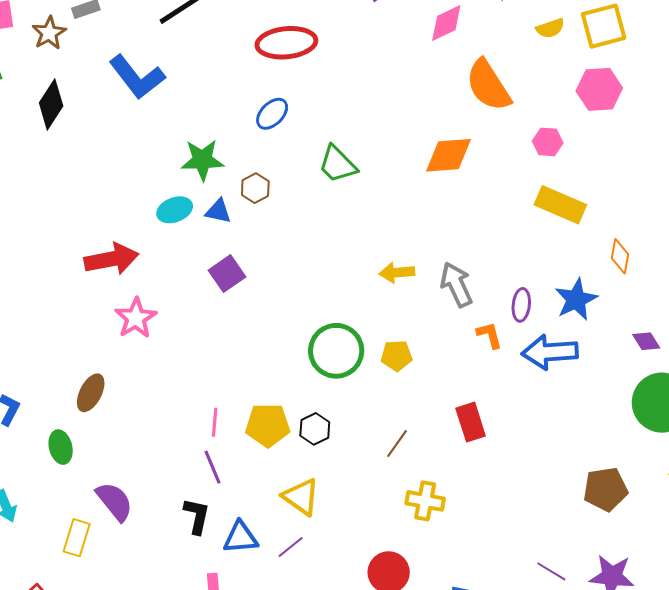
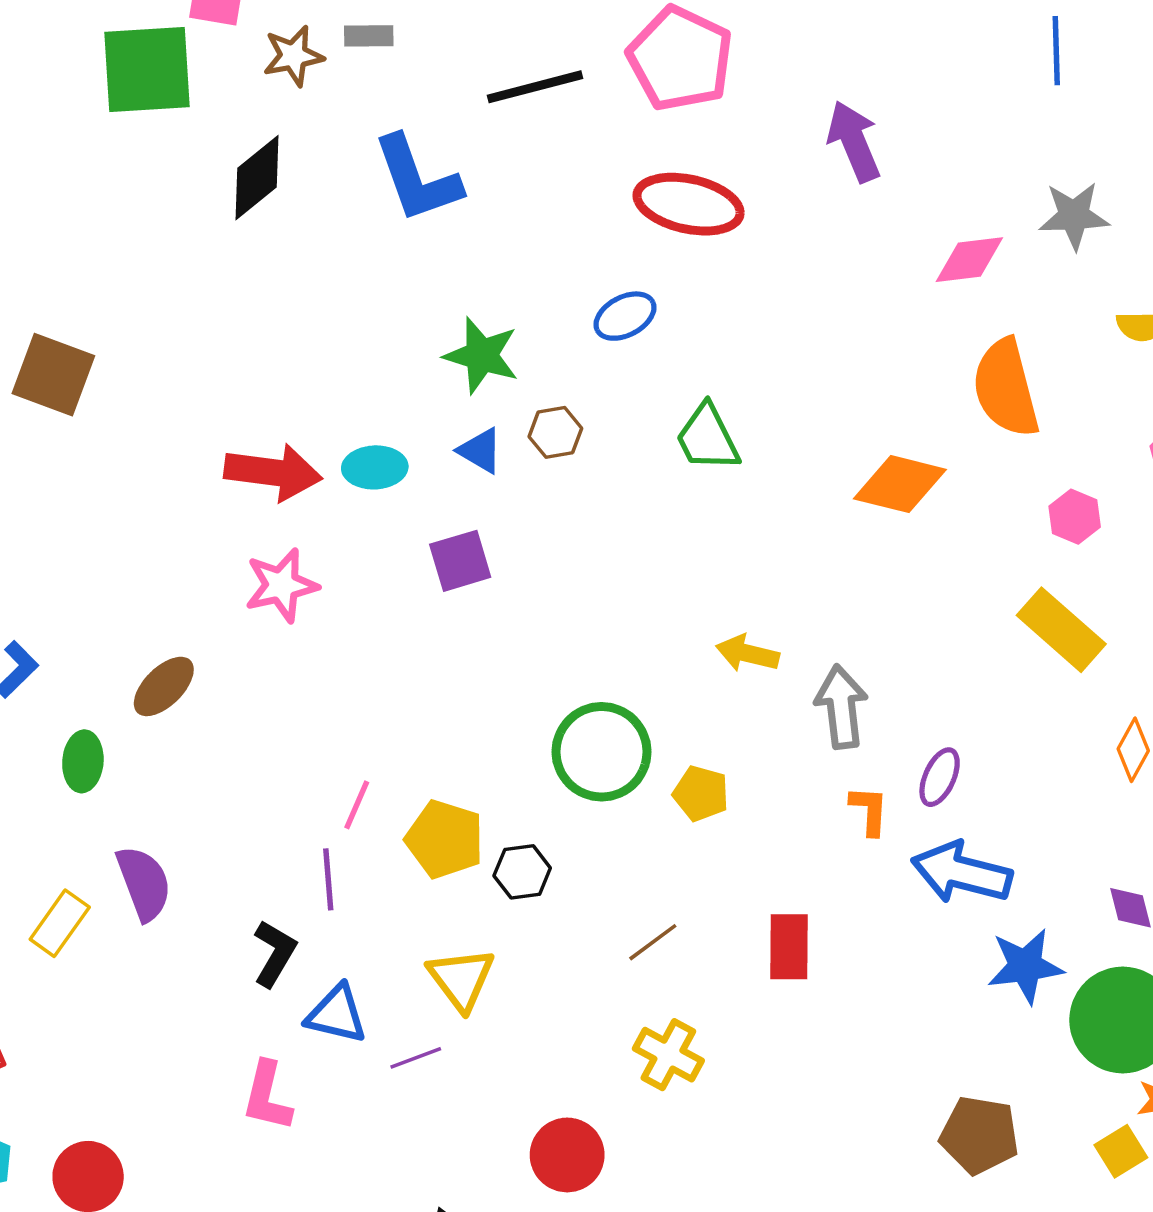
cyan ellipse: (175, 210) -> (375, 467), moved
blue star: (576, 299) -> (1025, 966), moved

